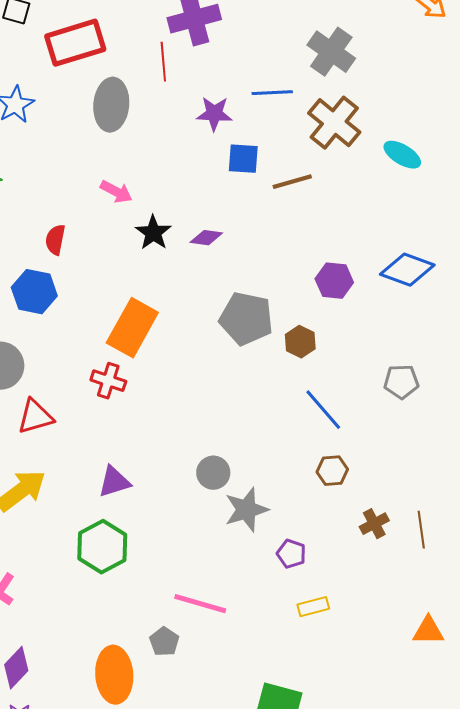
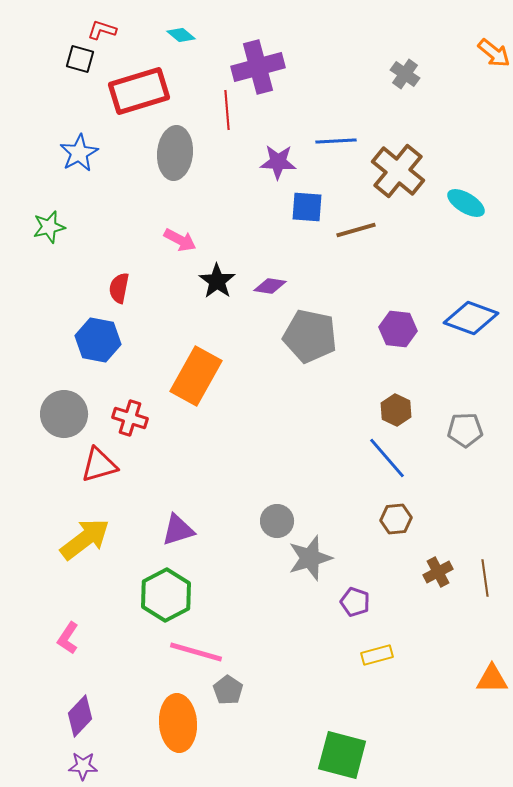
gray cross: (331, 52) -> (405, 74), moved, size x0.6
gray pentagon: (246, 319) -> (310, 336), moved
brown hexagon: (300, 342) -> (396, 410), moved
red cross: (108, 381) -> (130, 418), moved
pink line: (200, 604) -> (196, 652), moved

